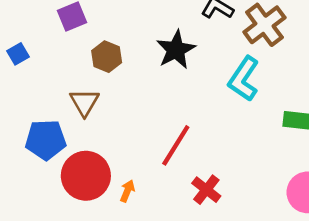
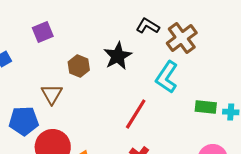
brown hexagon: (107, 57) -> (79, 66), moved
red line: (176, 145) -> (136, 114), moved

